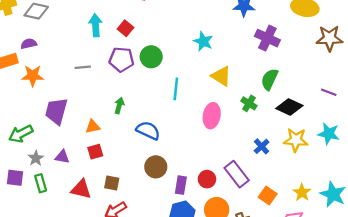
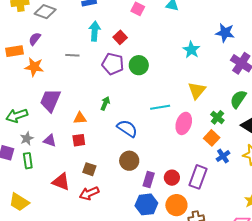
cyan star: (203, 41) -> (191, 50), moved
purple semicircle: (29, 44) -> (35, 39), turned -48
gray line: (83, 67) -> (72, 55), moved
yellow triangle: (221, 76) -> (197, 90), turned 30
cyan line: (176, 89) -> (160, 107), moved, turned 66
purple rectangle: (237, 174) -> (198, 177), turned 50
red triangle: (81, 189) -> (61, 182), moved
orange square: (268, 195) -> (212, 138), moved

